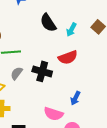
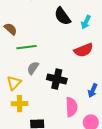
black cross: (42, 71) -> (57, 79), moved
pink semicircle: (54, 114) -> (71, 107), turned -108

